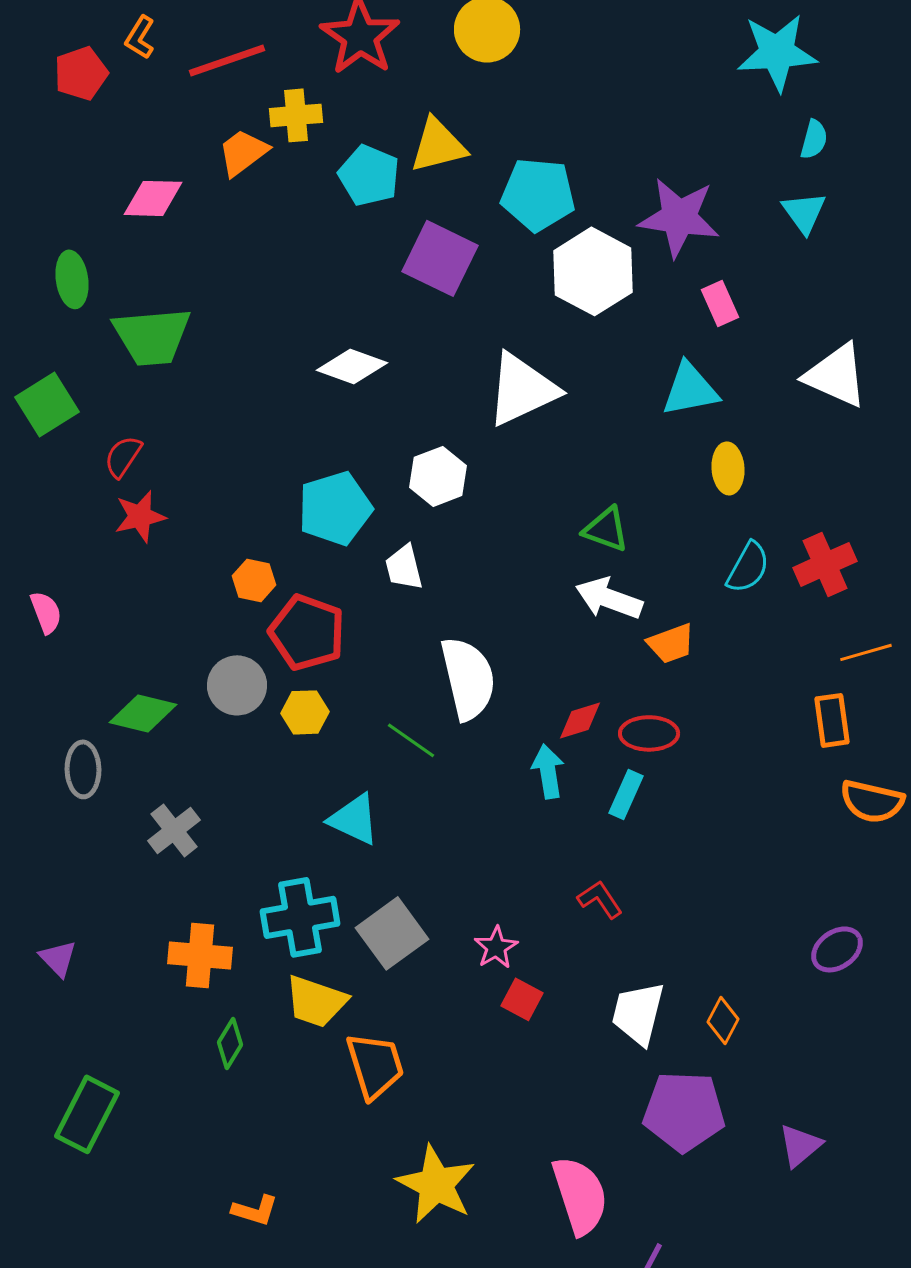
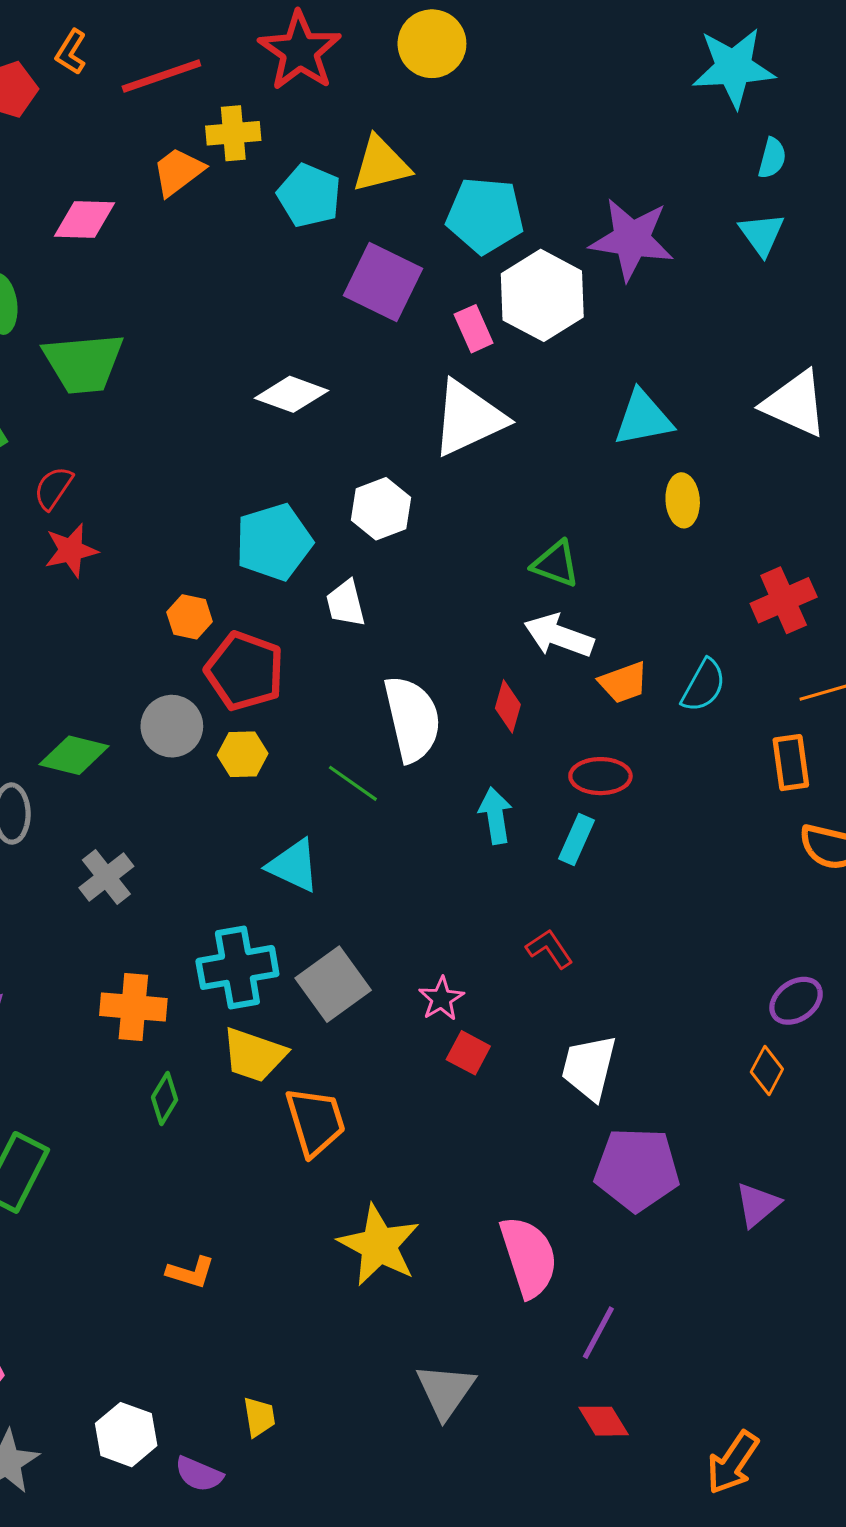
pink rectangle: (720, 303) -> (474, 329), moved
cyan semicircle: (748, 567) -> (703, 686), moved
red diamond: (580, 720) -> (508, 706), moved, turned -57
orange diamond: (723, 1020) -> (767, 1070), moved

